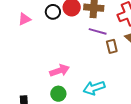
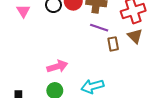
pink triangle: (24, 19) -> (23, 11), turned -40

